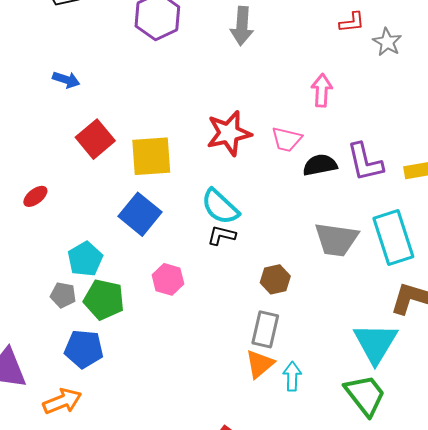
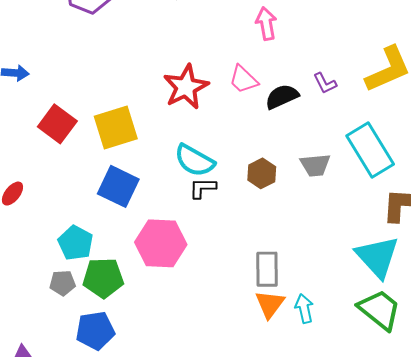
pink trapezoid: (287, 139) -> (243, 79), turned 44
purple L-shape: (365, 162) -> (325, 83), size x0.6
gray trapezoid: (336, 240) -> (315, 165), size x0.7
pink hexagon: (168, 279) -> (161, 243), size x1.6
brown hexagon: (275, 279) -> (262, 173), moved

